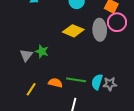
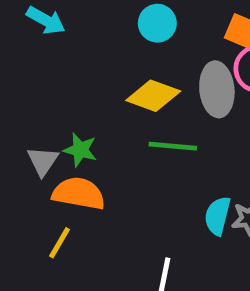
green line: (76, 80) -> (173, 146), moved
orange semicircle: (55, 83) -> (79, 193), moved, size x1.5

